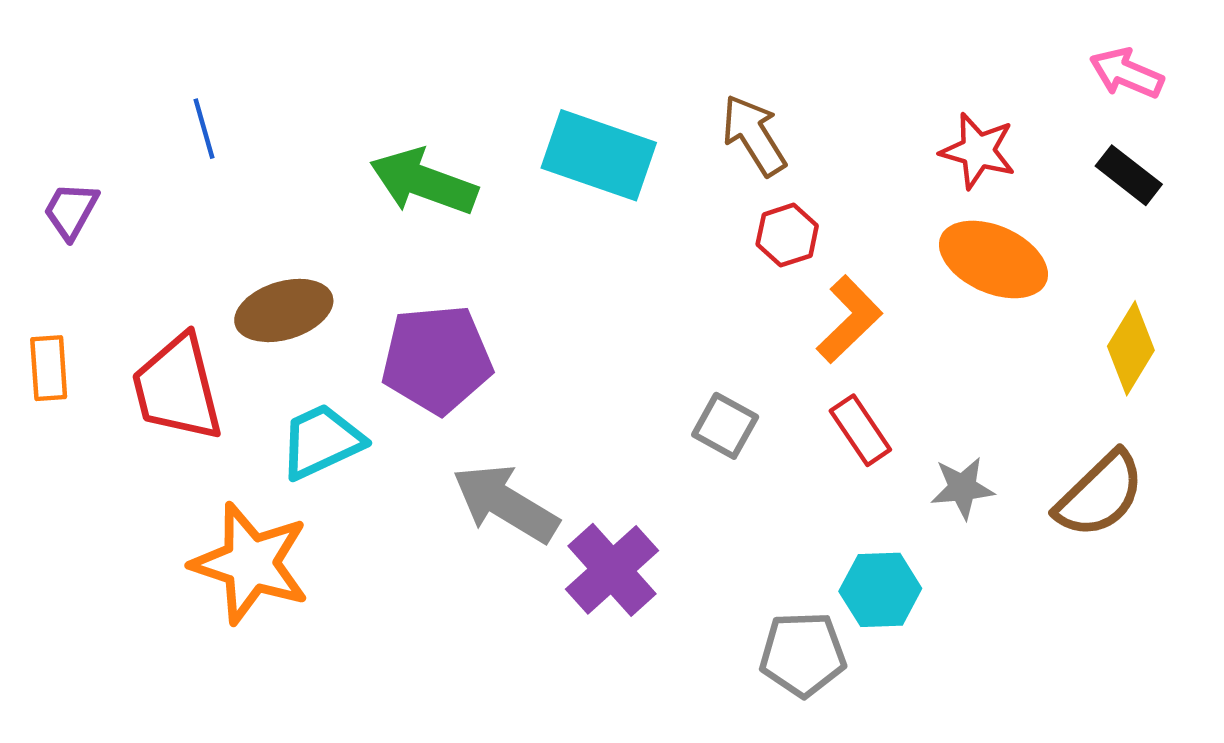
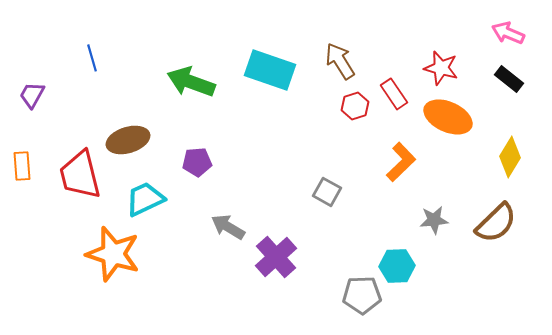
orange L-shape: (849, 319) -> (401, 162), moved
purple pentagon: (437, 359) -> (197, 162), size x0.6
red rectangle: (860, 430) -> (394, 94), moved
gray arrow: (506, 503) -> (228, 227), size x0.7

